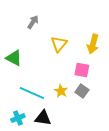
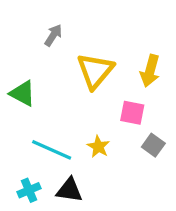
yellow triangle: (59, 44) -> (95, 71), size x1.4
gray square: (82, 91) -> (153, 145), moved

